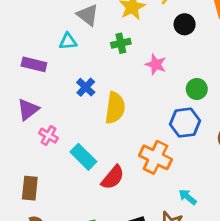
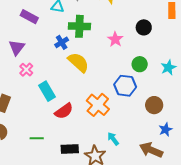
black circle: (185, 24) -> (144, 27), moved
green cross: (121, 43) -> (79, 26), moved, size x1.5
yellow semicircle: (115, 108) -> (78, 62), turned -70
purple triangle: (28, 109) -> (17, 47), turned -30

